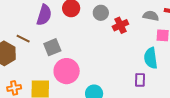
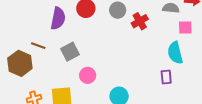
pink circle: (67, 71) -> (88, 75), size x0.6

